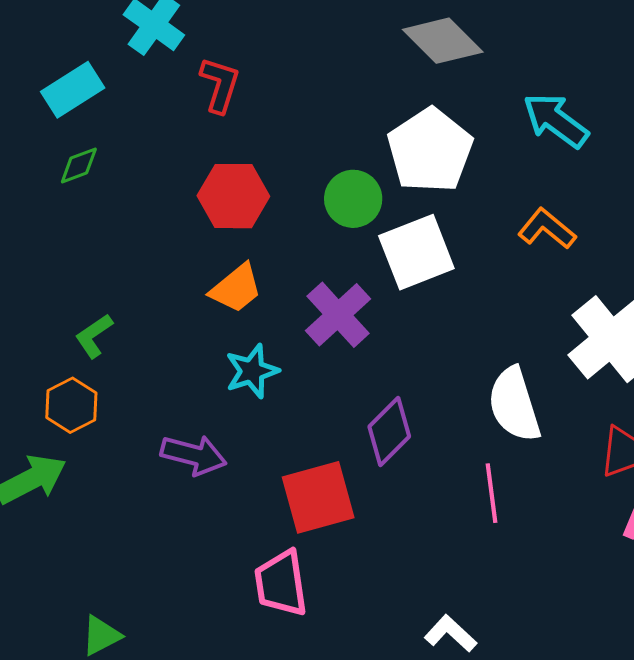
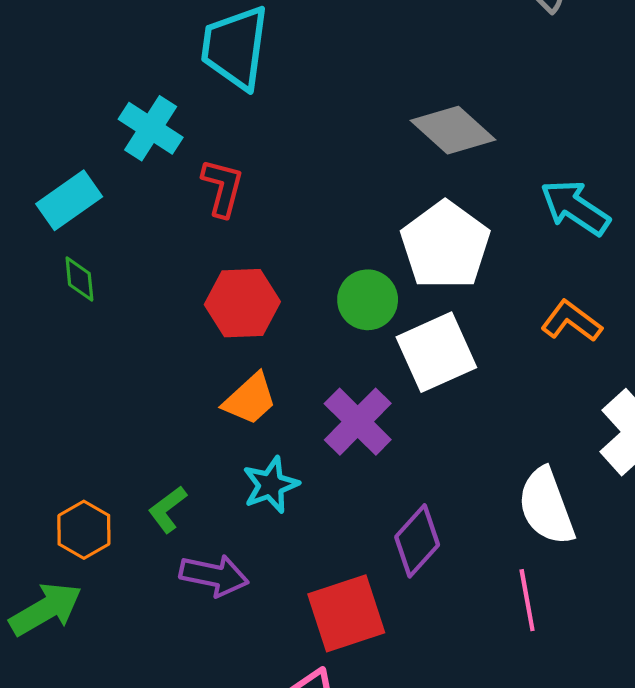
green diamond: (79, 165) -> (79, 279), turned -72
green L-shape: (94, 336) -> (168, 509), moved

